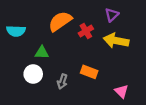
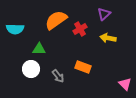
yellow arrow: (116, 41) -> (108, 38), size x0.7
gray arrow: (62, 82) -> (58, 76), turned -56
pink triangle: (121, 91) -> (125, 84), moved

